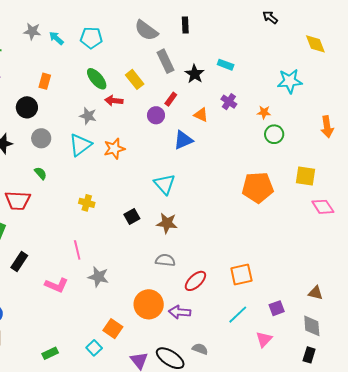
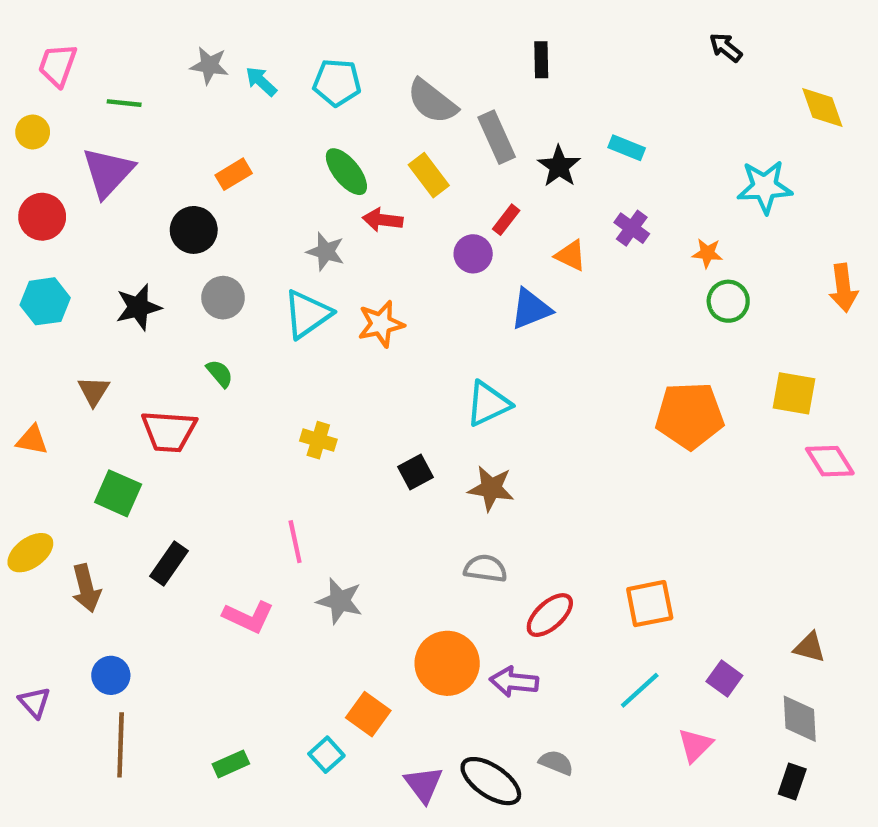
gray semicircle: (146, 30) -> (432, 101), moved
orange rectangle: (45, 81) -> (234, 174), turned 42
cyan triangle: (165, 184) -> (488, 404), turned 45
purple square: (277, 308) -> (724, 678), turned -35

